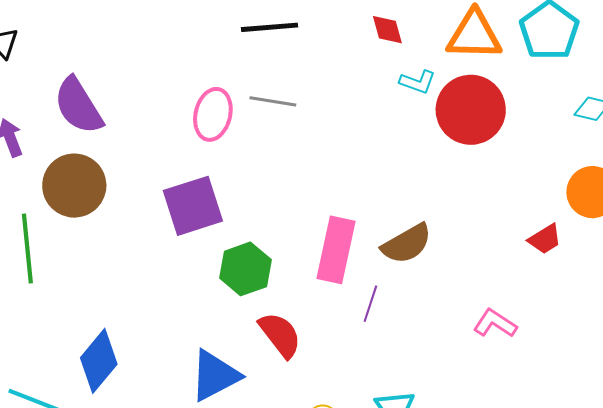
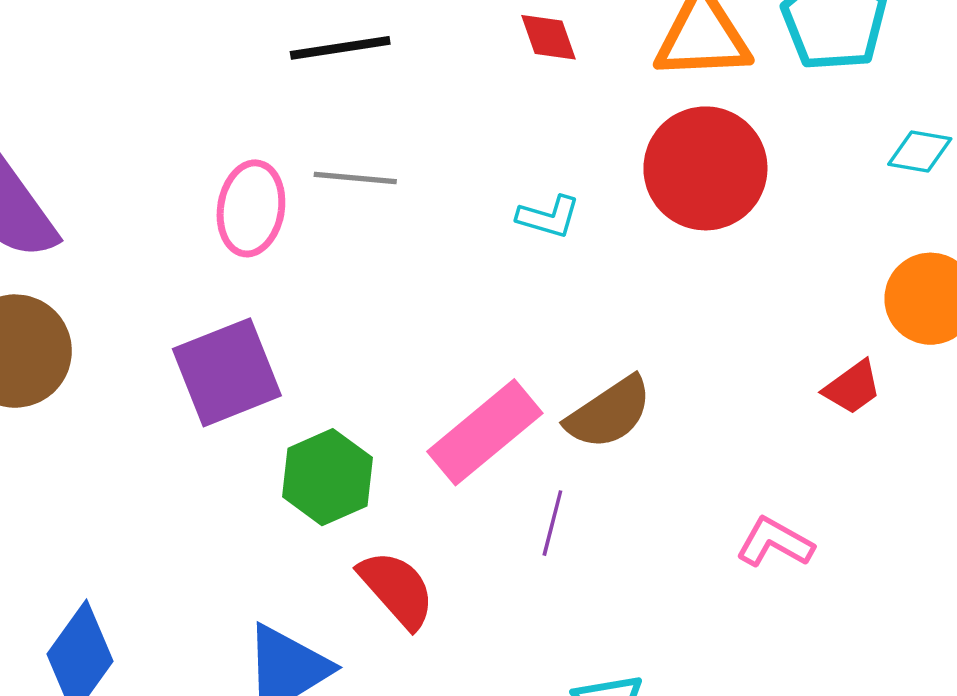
cyan L-shape: (418, 82) -> (549, 217), moved
pink rectangle: (336, 250) -> (485, 432), turned 42

